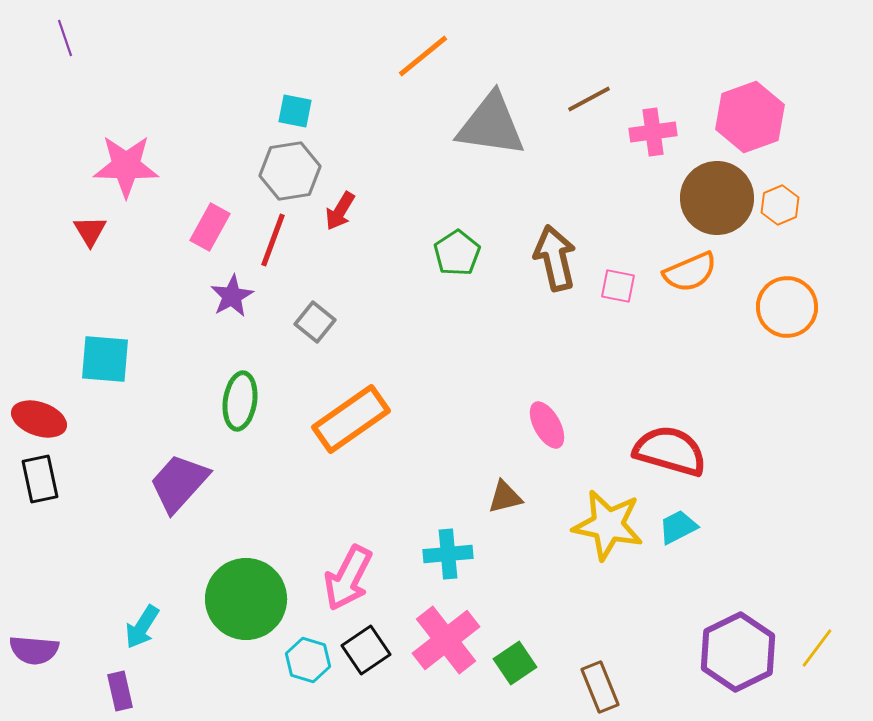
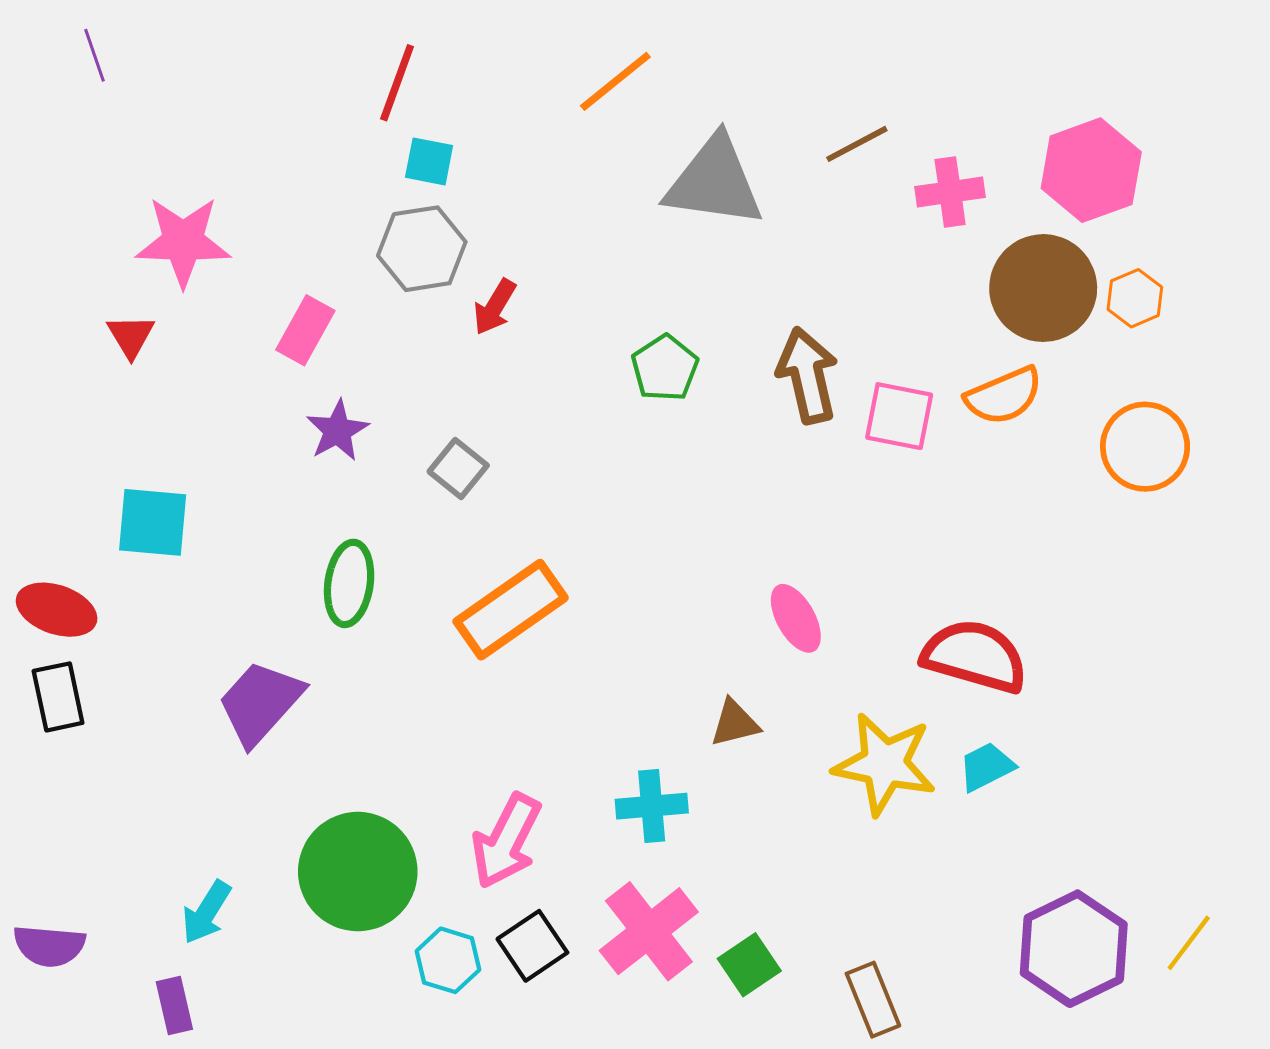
red line: (273, 240) -> (397, 83), moved
pink square: (618, 286) -> (899, 416), size x1.4

